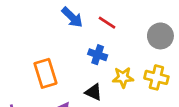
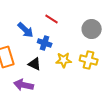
blue arrow: (72, 17) -> (26, 30), moved
black triangle: (94, 92) -> (35, 64), moved

